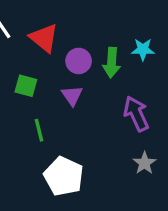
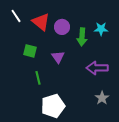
purple circle: (79, 61) -> (62, 27), moved
purple arrow: (136, 114) -> (97, 68), turned -65
white pentagon: (64, 176) -> (53, 106), turned 30

